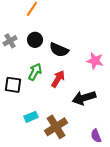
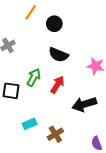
black circle: (35, 40) -> (54, 24), moved
brown cross: (56, 127) -> (55, 134), size x0.7

